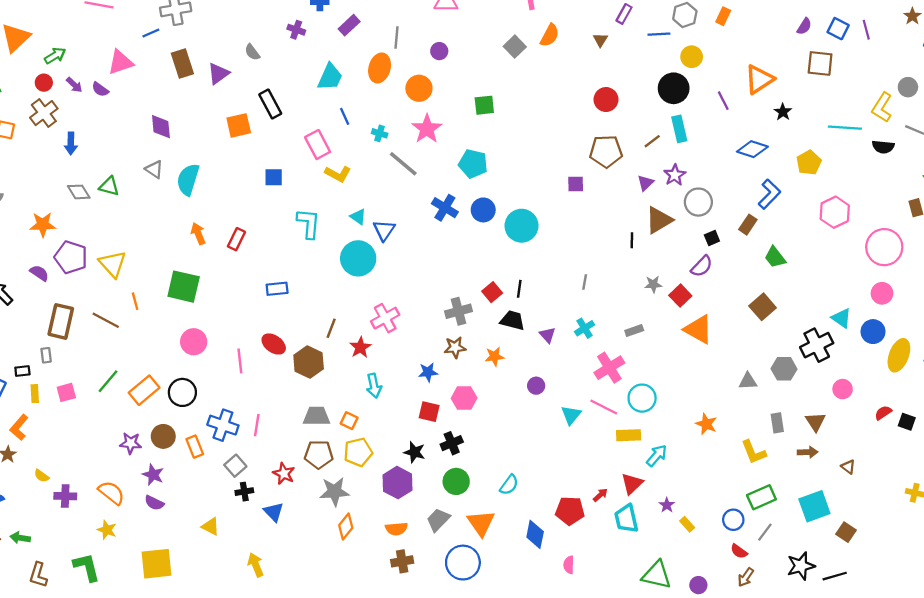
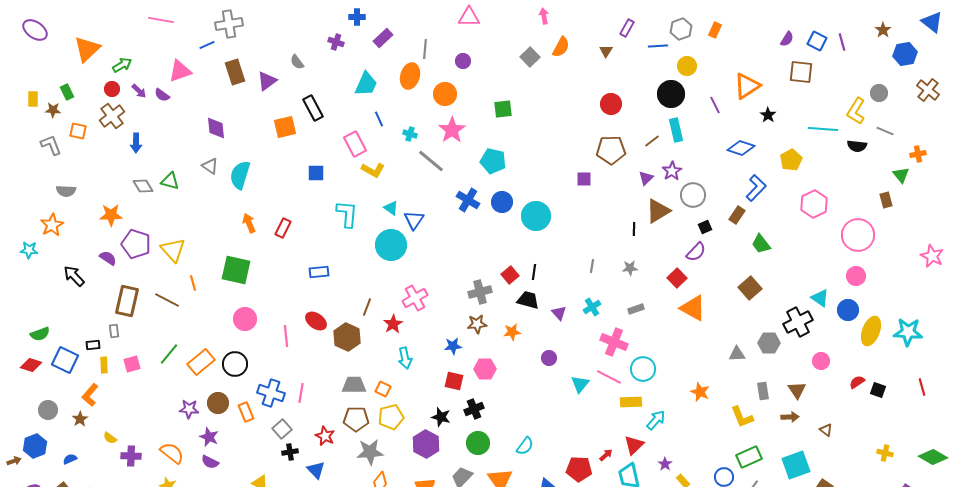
gray star: (653, 284) -> (630, 268), moved
pink cross: (609, 368) -> (614, 342), turned -36

